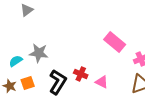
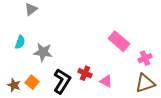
cyan semicircle: (16, 61) -> (20, 42), moved, turned 144
orange square: (28, 83) -> (32, 82), turned -32

